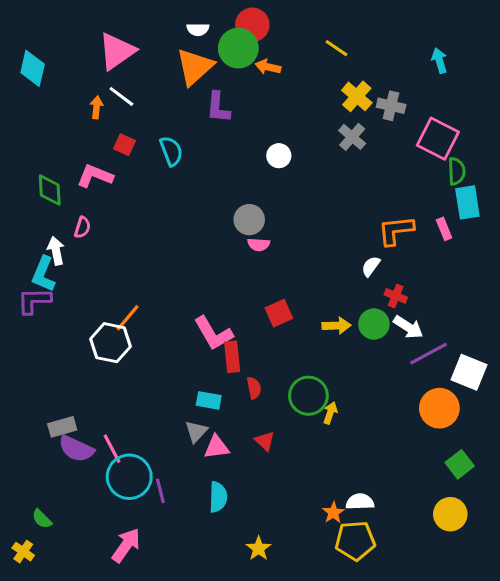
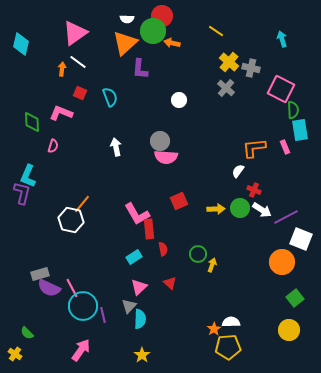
pink semicircle: (259, 245) -> (166, 157), size x1.6
white arrow: (56, 251) -> (116, 147), moved
purple L-shape: (34, 301) -> (22, 193), turned 105
purple line: (428, 354) -> (286, 217), moved
green circle: (308, 396) -> (198, 254), size x0.7
cyan rectangle: (209, 400) -> (134, 257), turned -42
gray triangle: (196, 432) -> (129, 306), moved
pink triangle: (216, 447) -> (139, 287), turned -36
yellow star: (259, 548) -> (142, 355), moved

